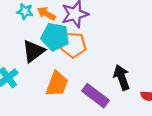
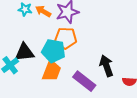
cyan pentagon: (55, 37) -> (53, 51), moved
black triangle: (33, 51) -> (24, 52), moved, turned 30

